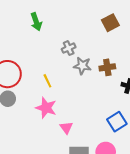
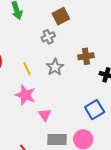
brown square: (110, 23) -> (61, 16), moved
gray star: (82, 66) -> (55, 67), moved, turned 30

